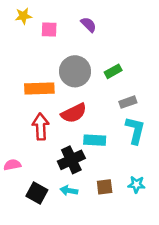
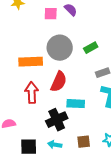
pink square: (49, 30) -> (51, 14), moved
red semicircle: (74, 113) -> (59, 82), turned -40
black square: (37, 193) -> (29, 147), turned -30

